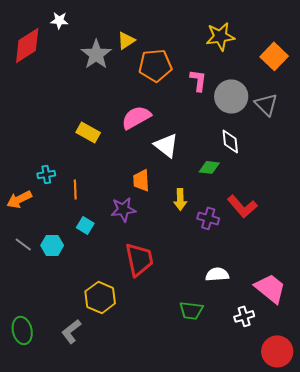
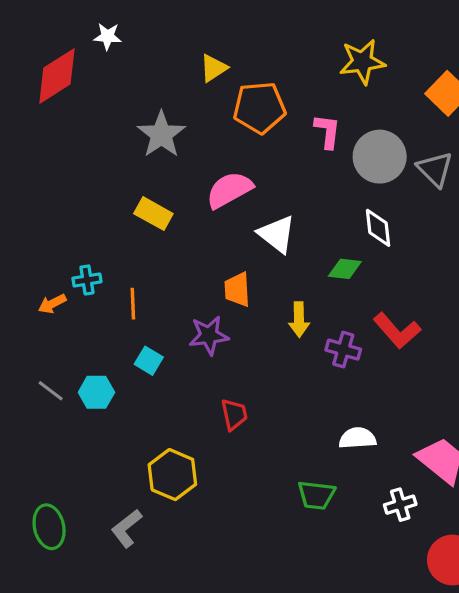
gray star: (96, 54) -> (161, 134), moved
orange arrow: (19, 199) -> (52, 304), moved, size x0.7
red trapezoid: (139, 259) -> (234, 414), size x0.6

